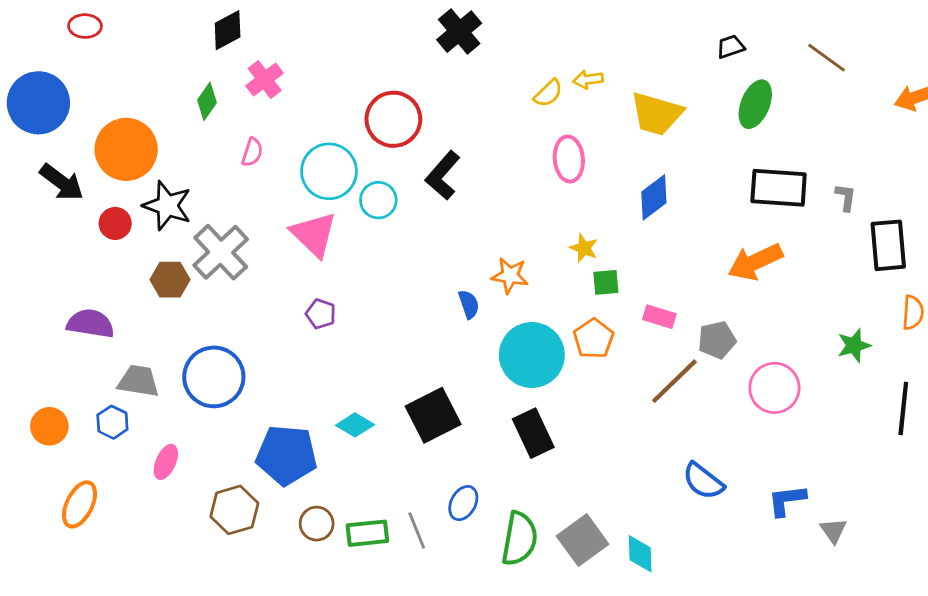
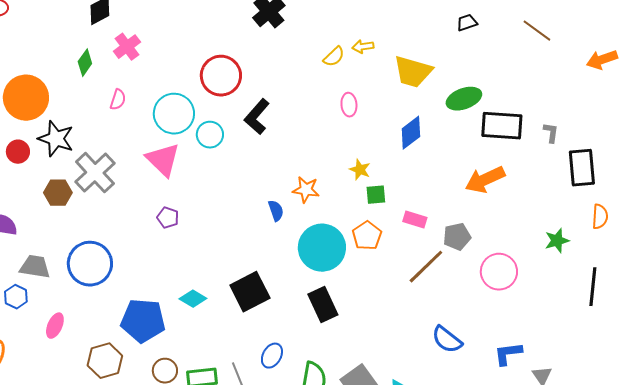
green ellipse: (755, 104) -> (464, 99), moved, turned 48
pink ellipse: (569, 159) -> (349, 105), size x0.7

